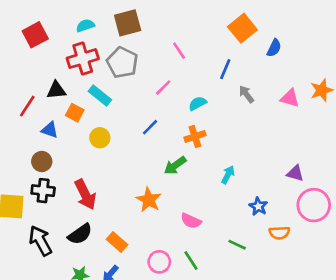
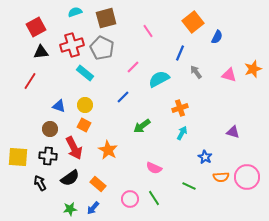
cyan semicircle: (85, 26) -> (75, 12), moved
pink line: (179, 51) -> (148, 31), moved
black triangle: (56, 90) -> (41, 52), moved
cyan semicircle: (198, 103) -> (159, 79), size x1.5
orange square: (75, 113) -> (84, 125), moved
blue triangle: (50, 130) -> (59, 106), moved
orange cross: (195, 136) -> (180, 108), moved
brown circle: (42, 162) -> (50, 129), moved
black cross: (43, 191) -> (48, 156), moved
orange star: (149, 200) -> (108, 150), moved
pink circle: (314, 205) -> (247, 177), moved
black arrow: (40, 241) -> (40, 183), size x0.7

